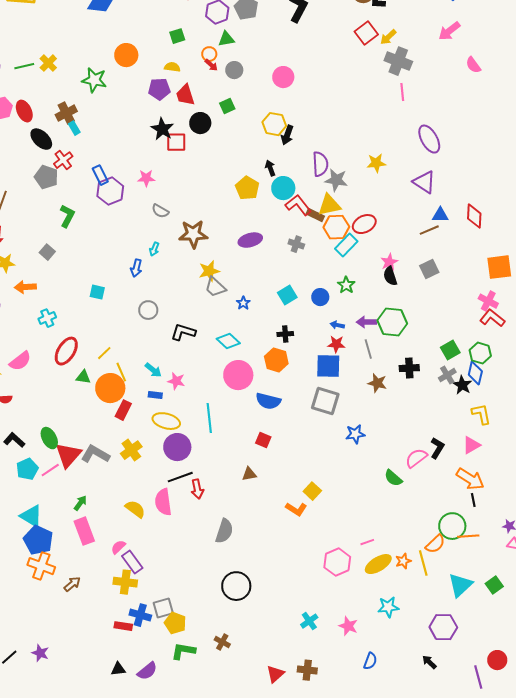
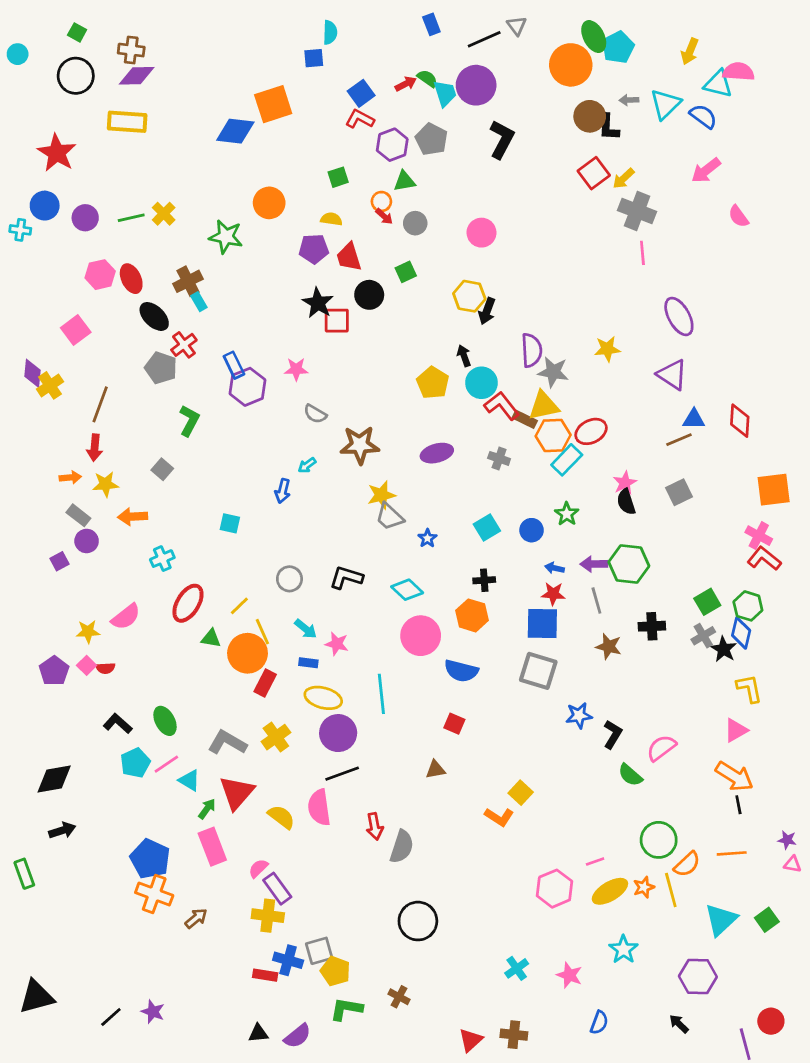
cyan arrow: (154, 249) -> (307, 465), turned 32
gray circle: (148, 310) -> (289, 579), moved
black L-shape: (437, 448) -> (613, 734), moved
red triangle: (68, 455) -> (237, 793), moved
red arrow: (197, 489) -> (375, 826), moved
cyan triangle: (31, 516) -> (189, 780), moved, size x0.7
green circle: (452, 526) -> (659, 840), moved
cyan star: (388, 607) -> (623, 949), turned -30

